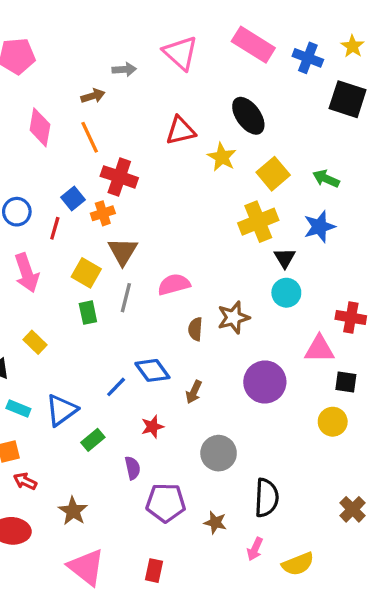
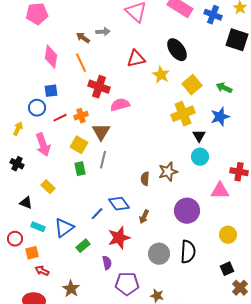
gray arrow: (124, 69) -> (103, 32), moved
brown arrow: (93, 96) -> (83, 38), turned -128
blue square: (73, 198) -> (51, 91), moved, turned 32
orange cross: (103, 213) -> (81, 116), moved
red line: (55, 228) -> (60, 118), turned 48
pink semicircle: (174, 284) -> (120, 105), moved
black square: (346, 382) -> (227, 269), moved, turned -32
red star: (152, 427) -> (119, 238), size x1.6
black semicircle: (267, 498) -> (188, 252), moved

